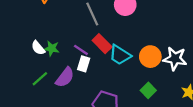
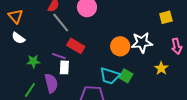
white semicircle: (38, 48) -> (18, 38), moved
cyan trapezoid: (120, 55) -> (110, 76), moved
purple semicircle: (65, 77) -> (51, 83), turned -36

